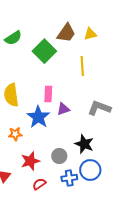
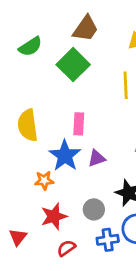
brown trapezoid: (66, 33) -> (86, 29), moved
purple triangle: (63, 109) -> (97, 158), moved
orange star: (15, 134) -> (44, 180), moved

